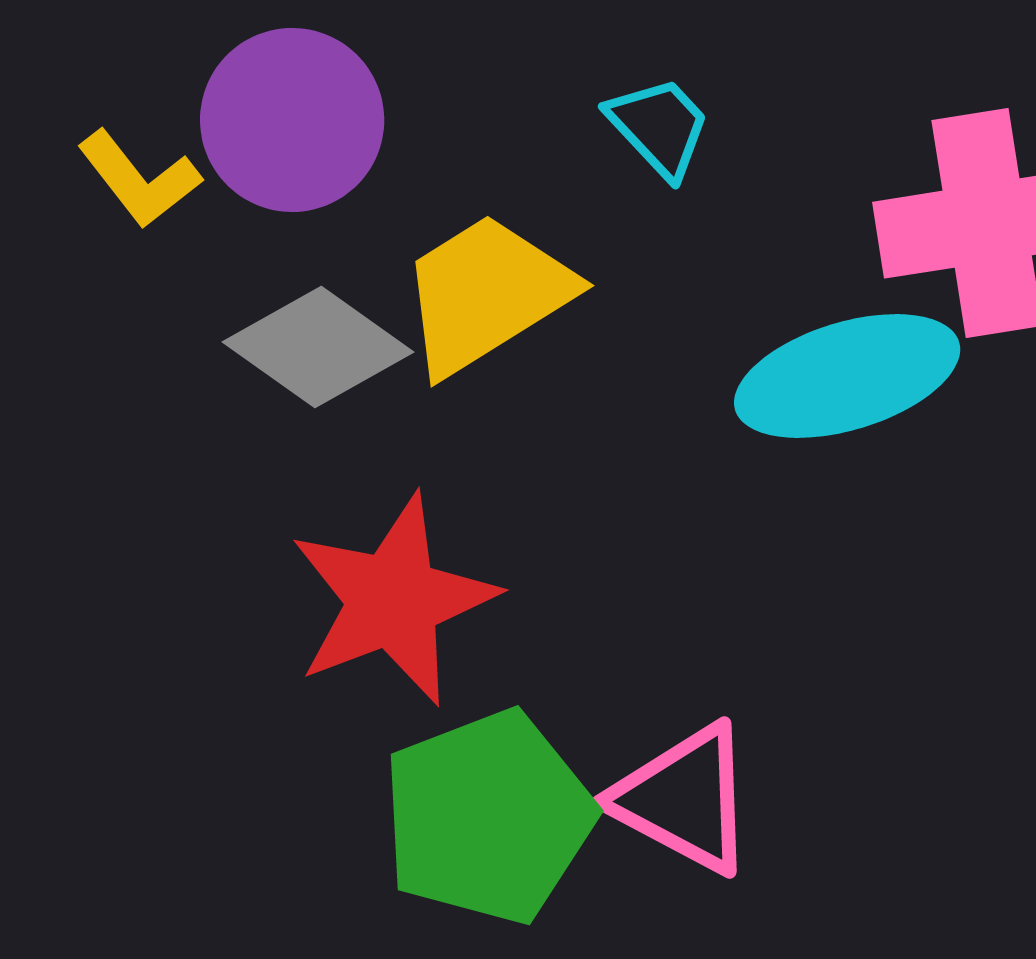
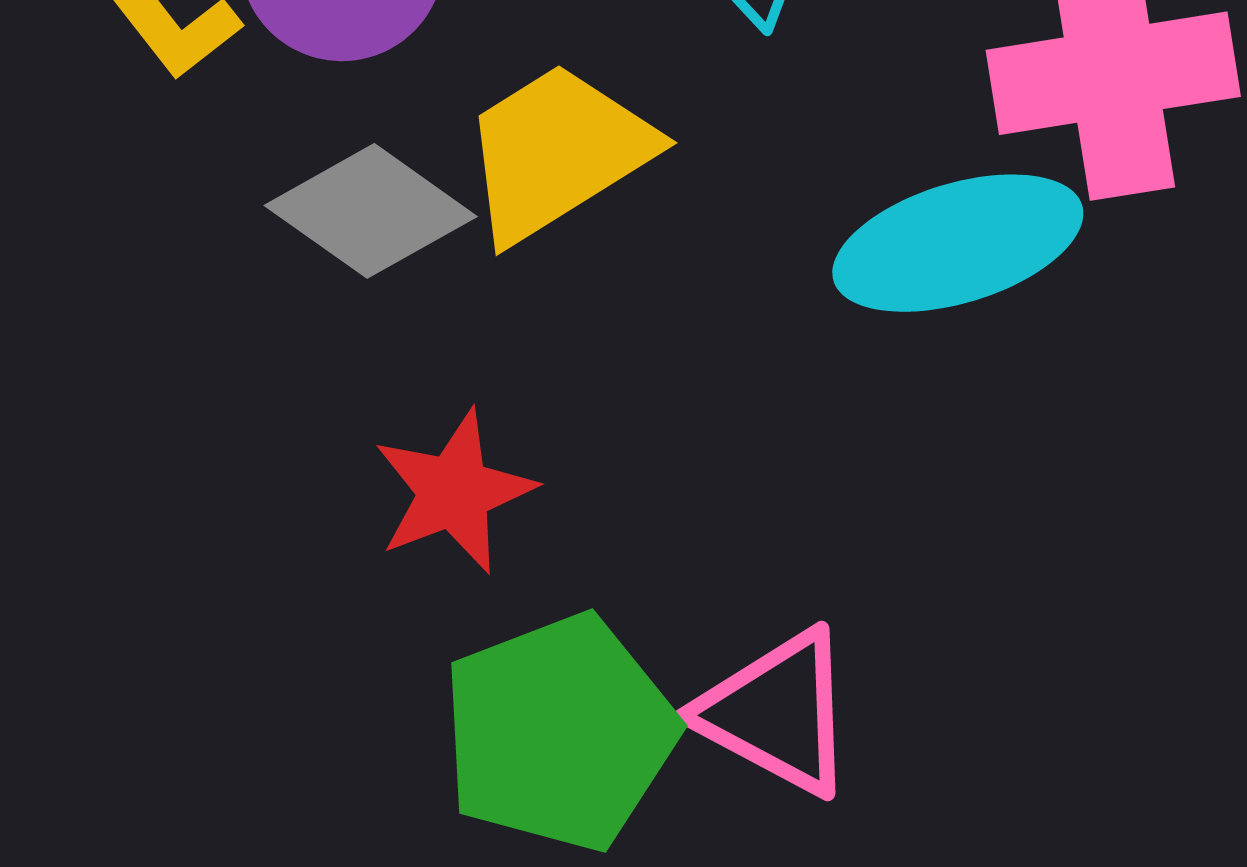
red star: (393, 600) -> (454, 492), size x0.7

